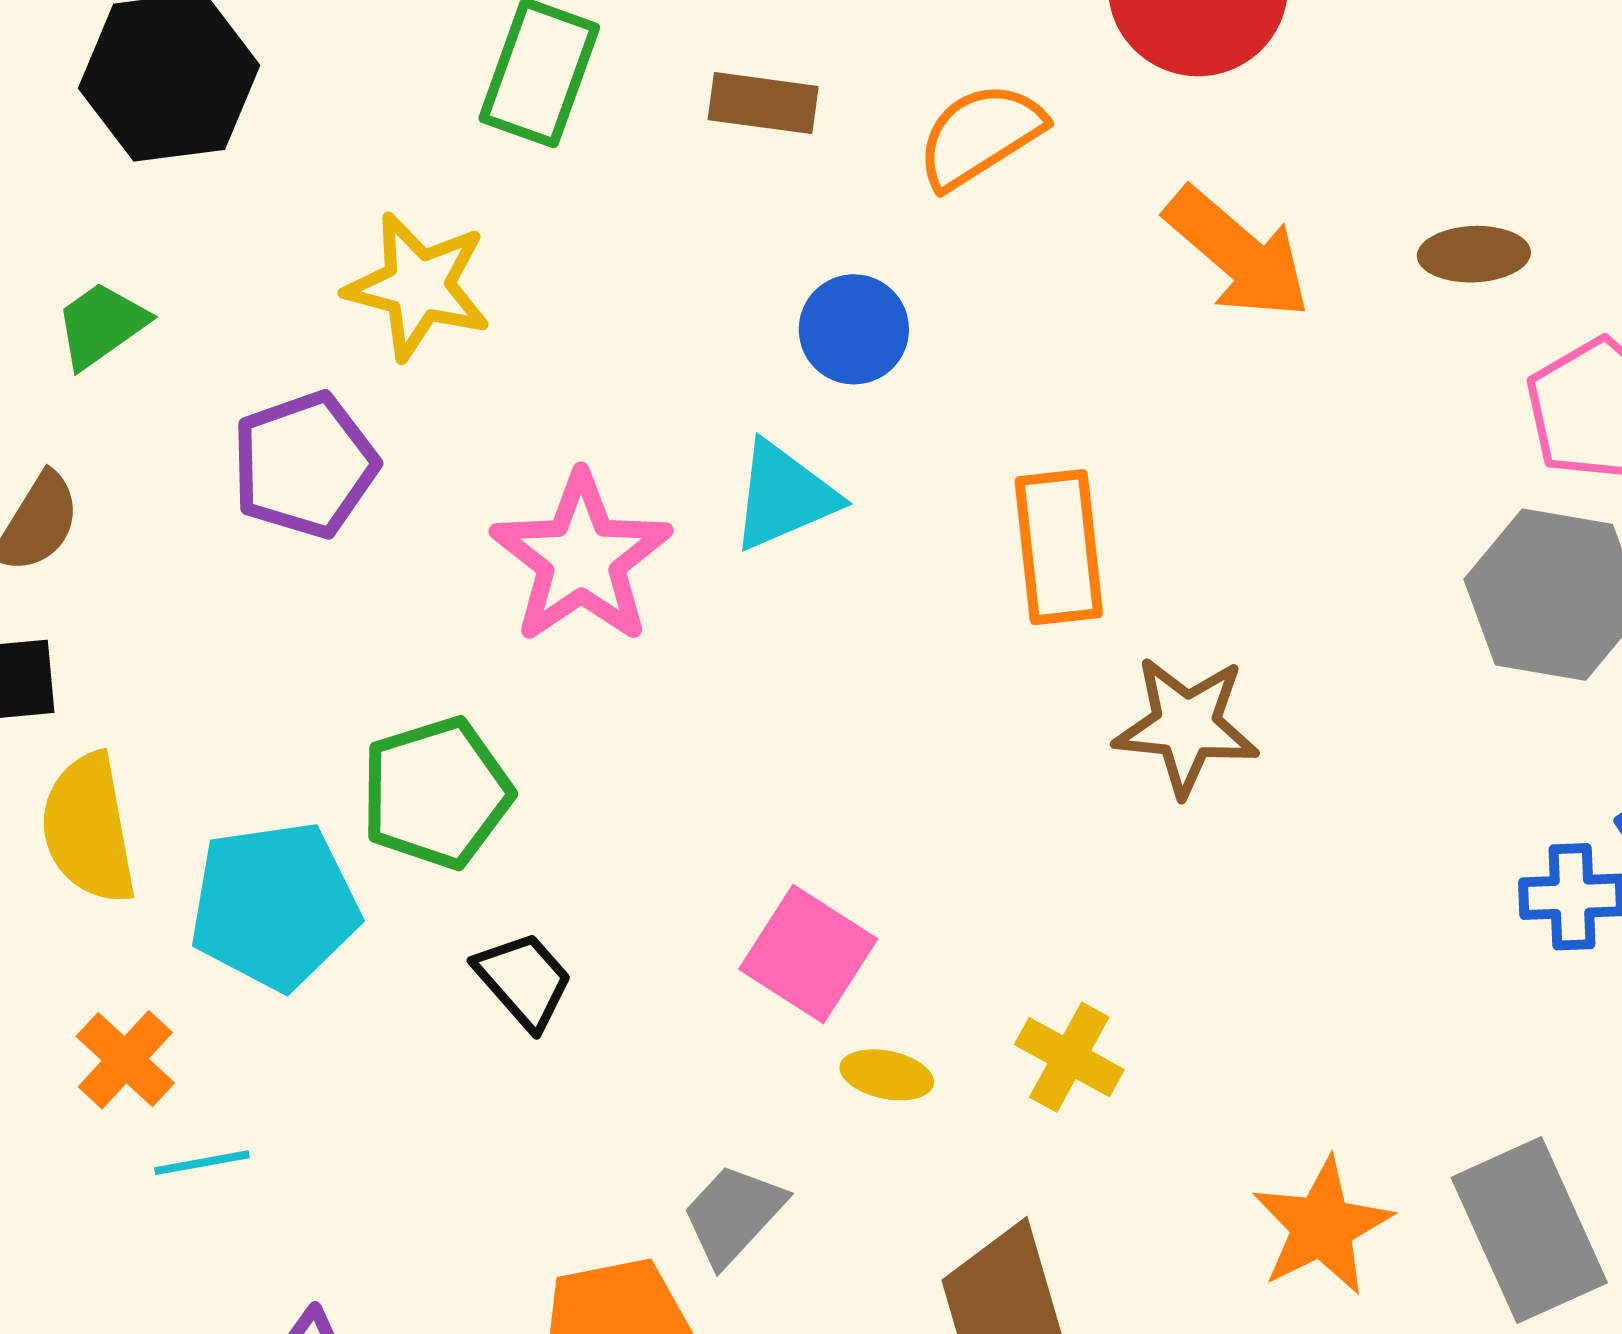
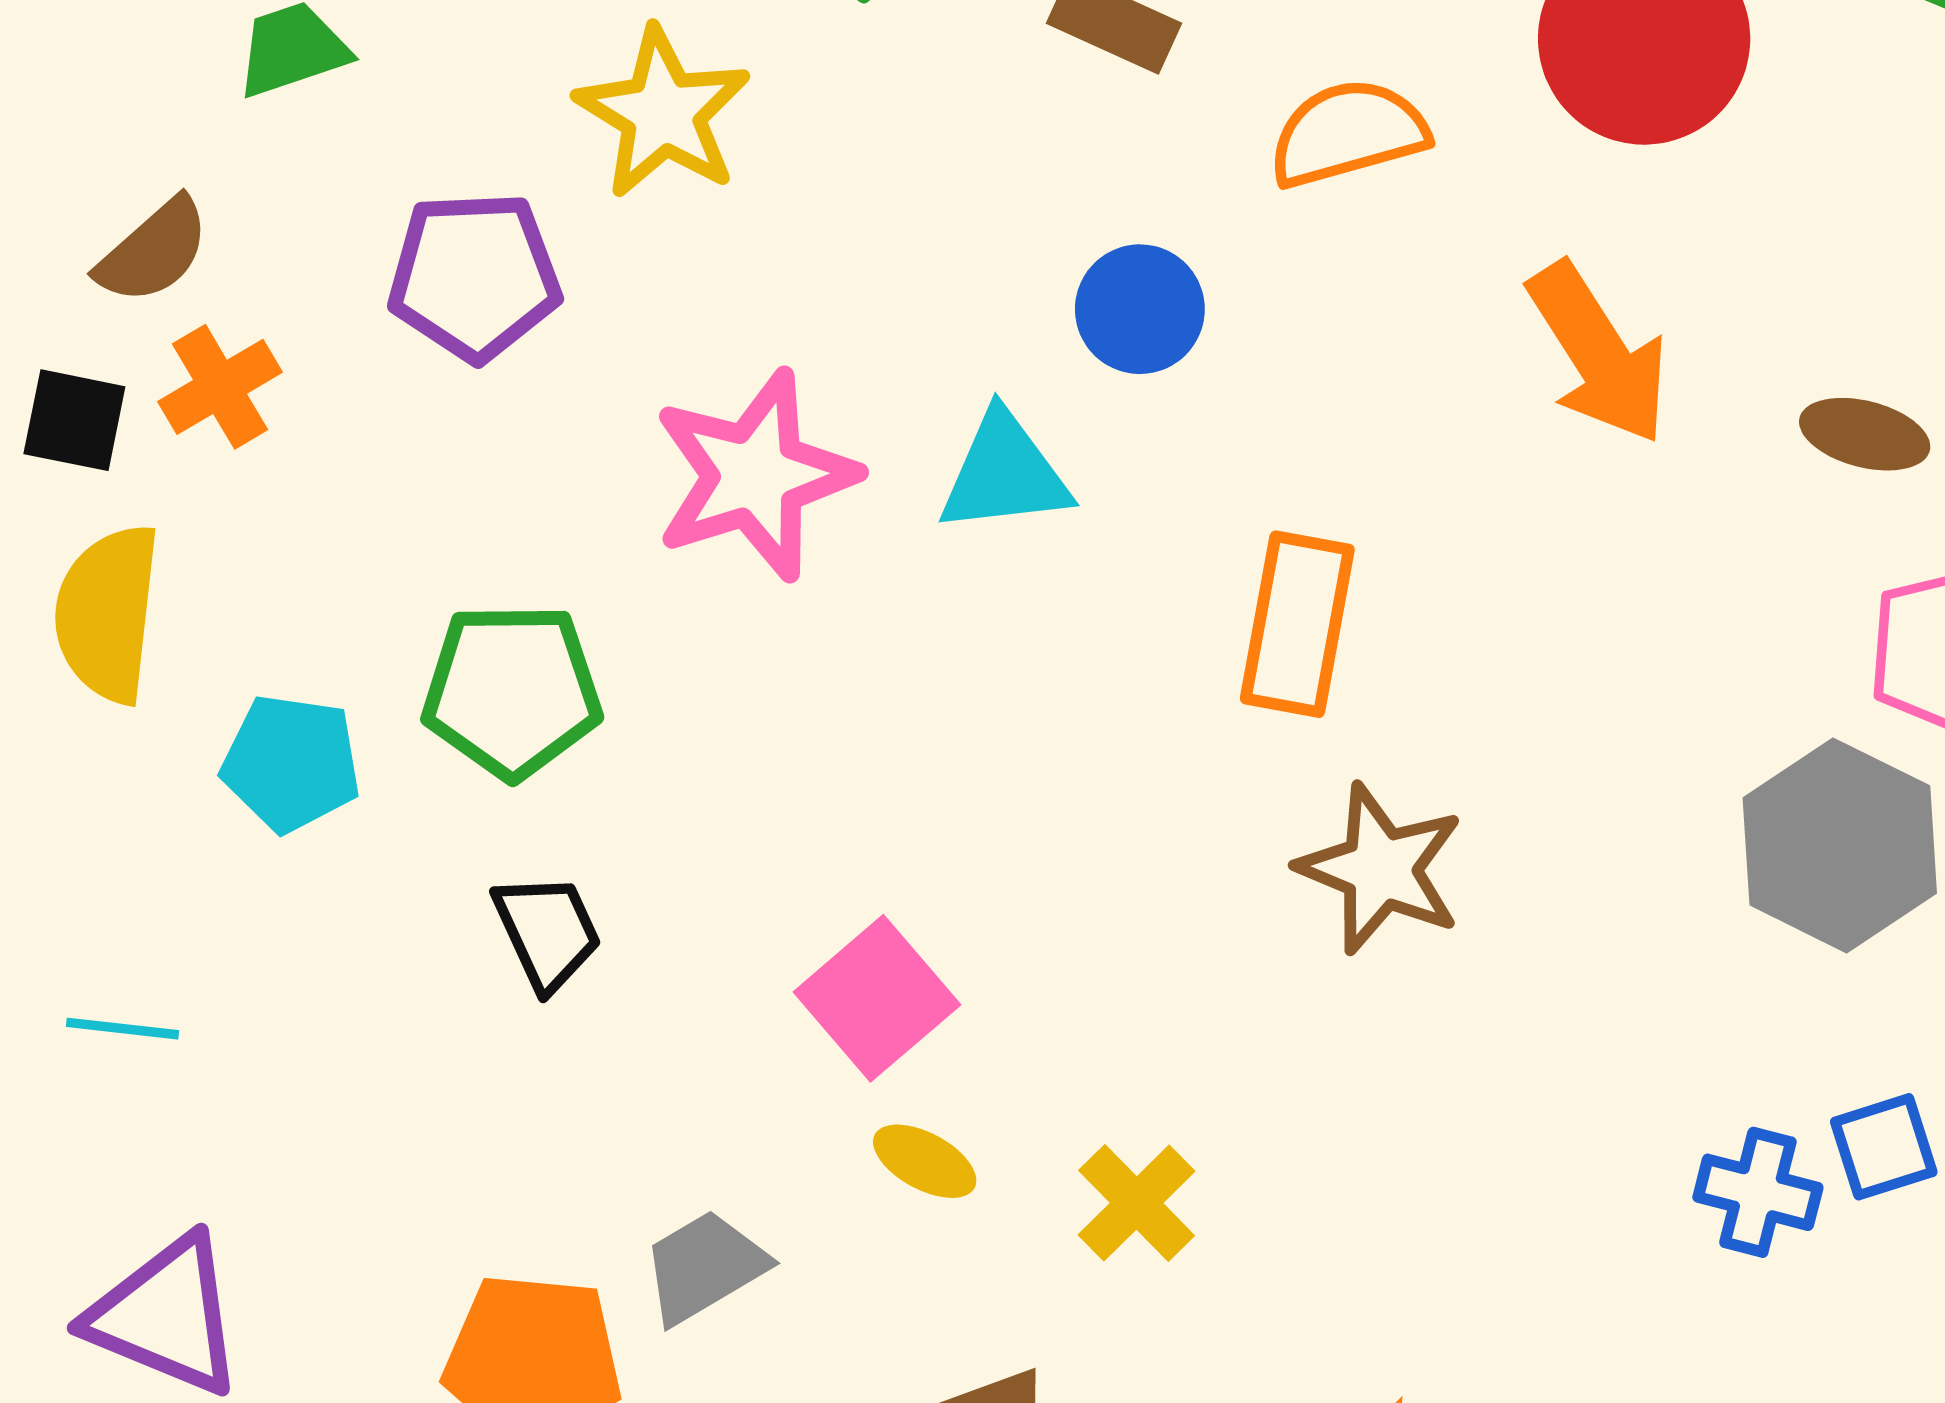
cyan pentagon: (274, 906) -> (291, 763), size x0.7
orange cross: (125, 1060) -> (220, 387), moved

